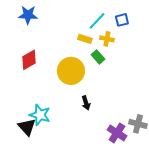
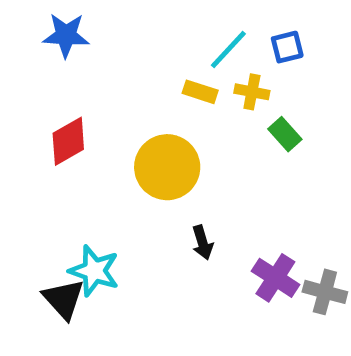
green rectangle: (98, 57) -> (285, 134), moved
purple cross: (117, 133) -> (275, 278), moved

